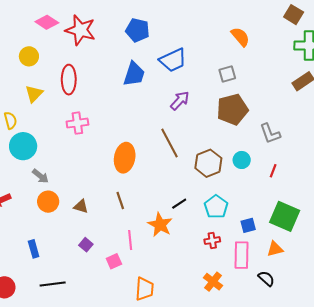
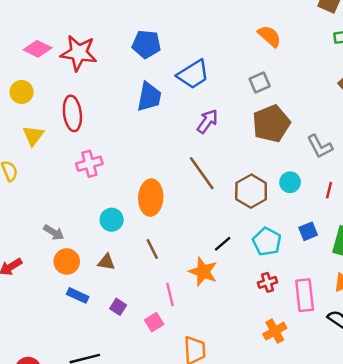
cyan circle: (23, 146) -> (112, 220), moved, size x0.7
blue square: (248, 225) -> (308, 231), moved
blue rectangle: (34, 249) -> (78, 295), moved, turned -42
orange cross: (213, 282) -> (275, 331), turned 30

